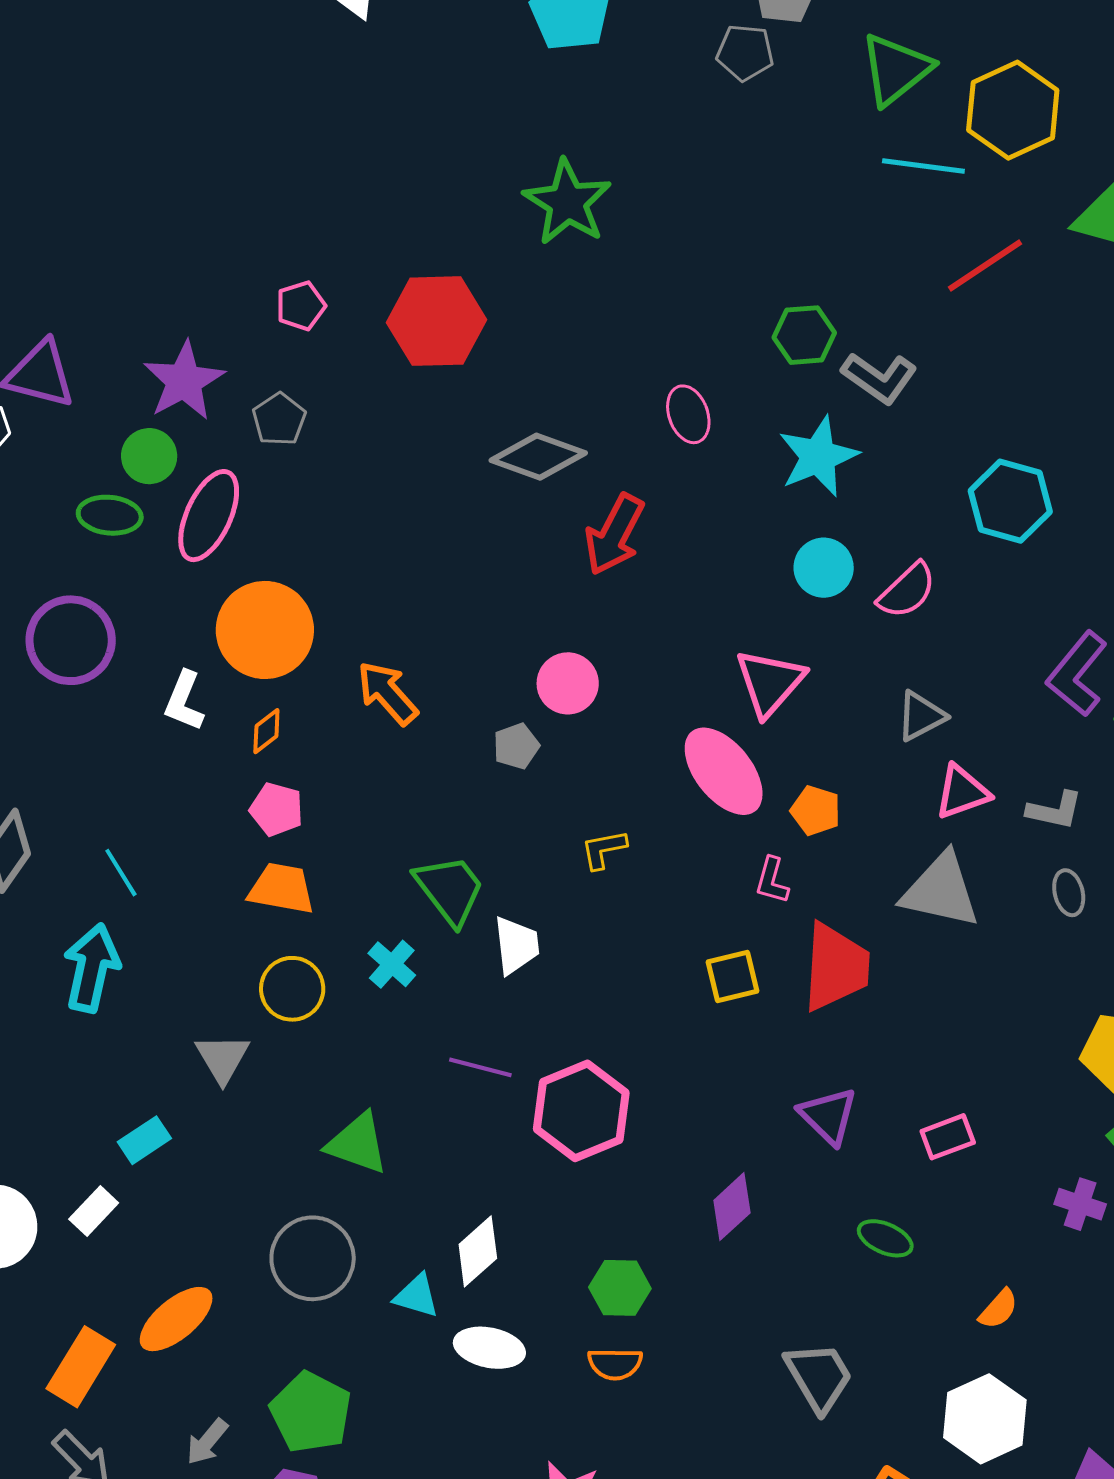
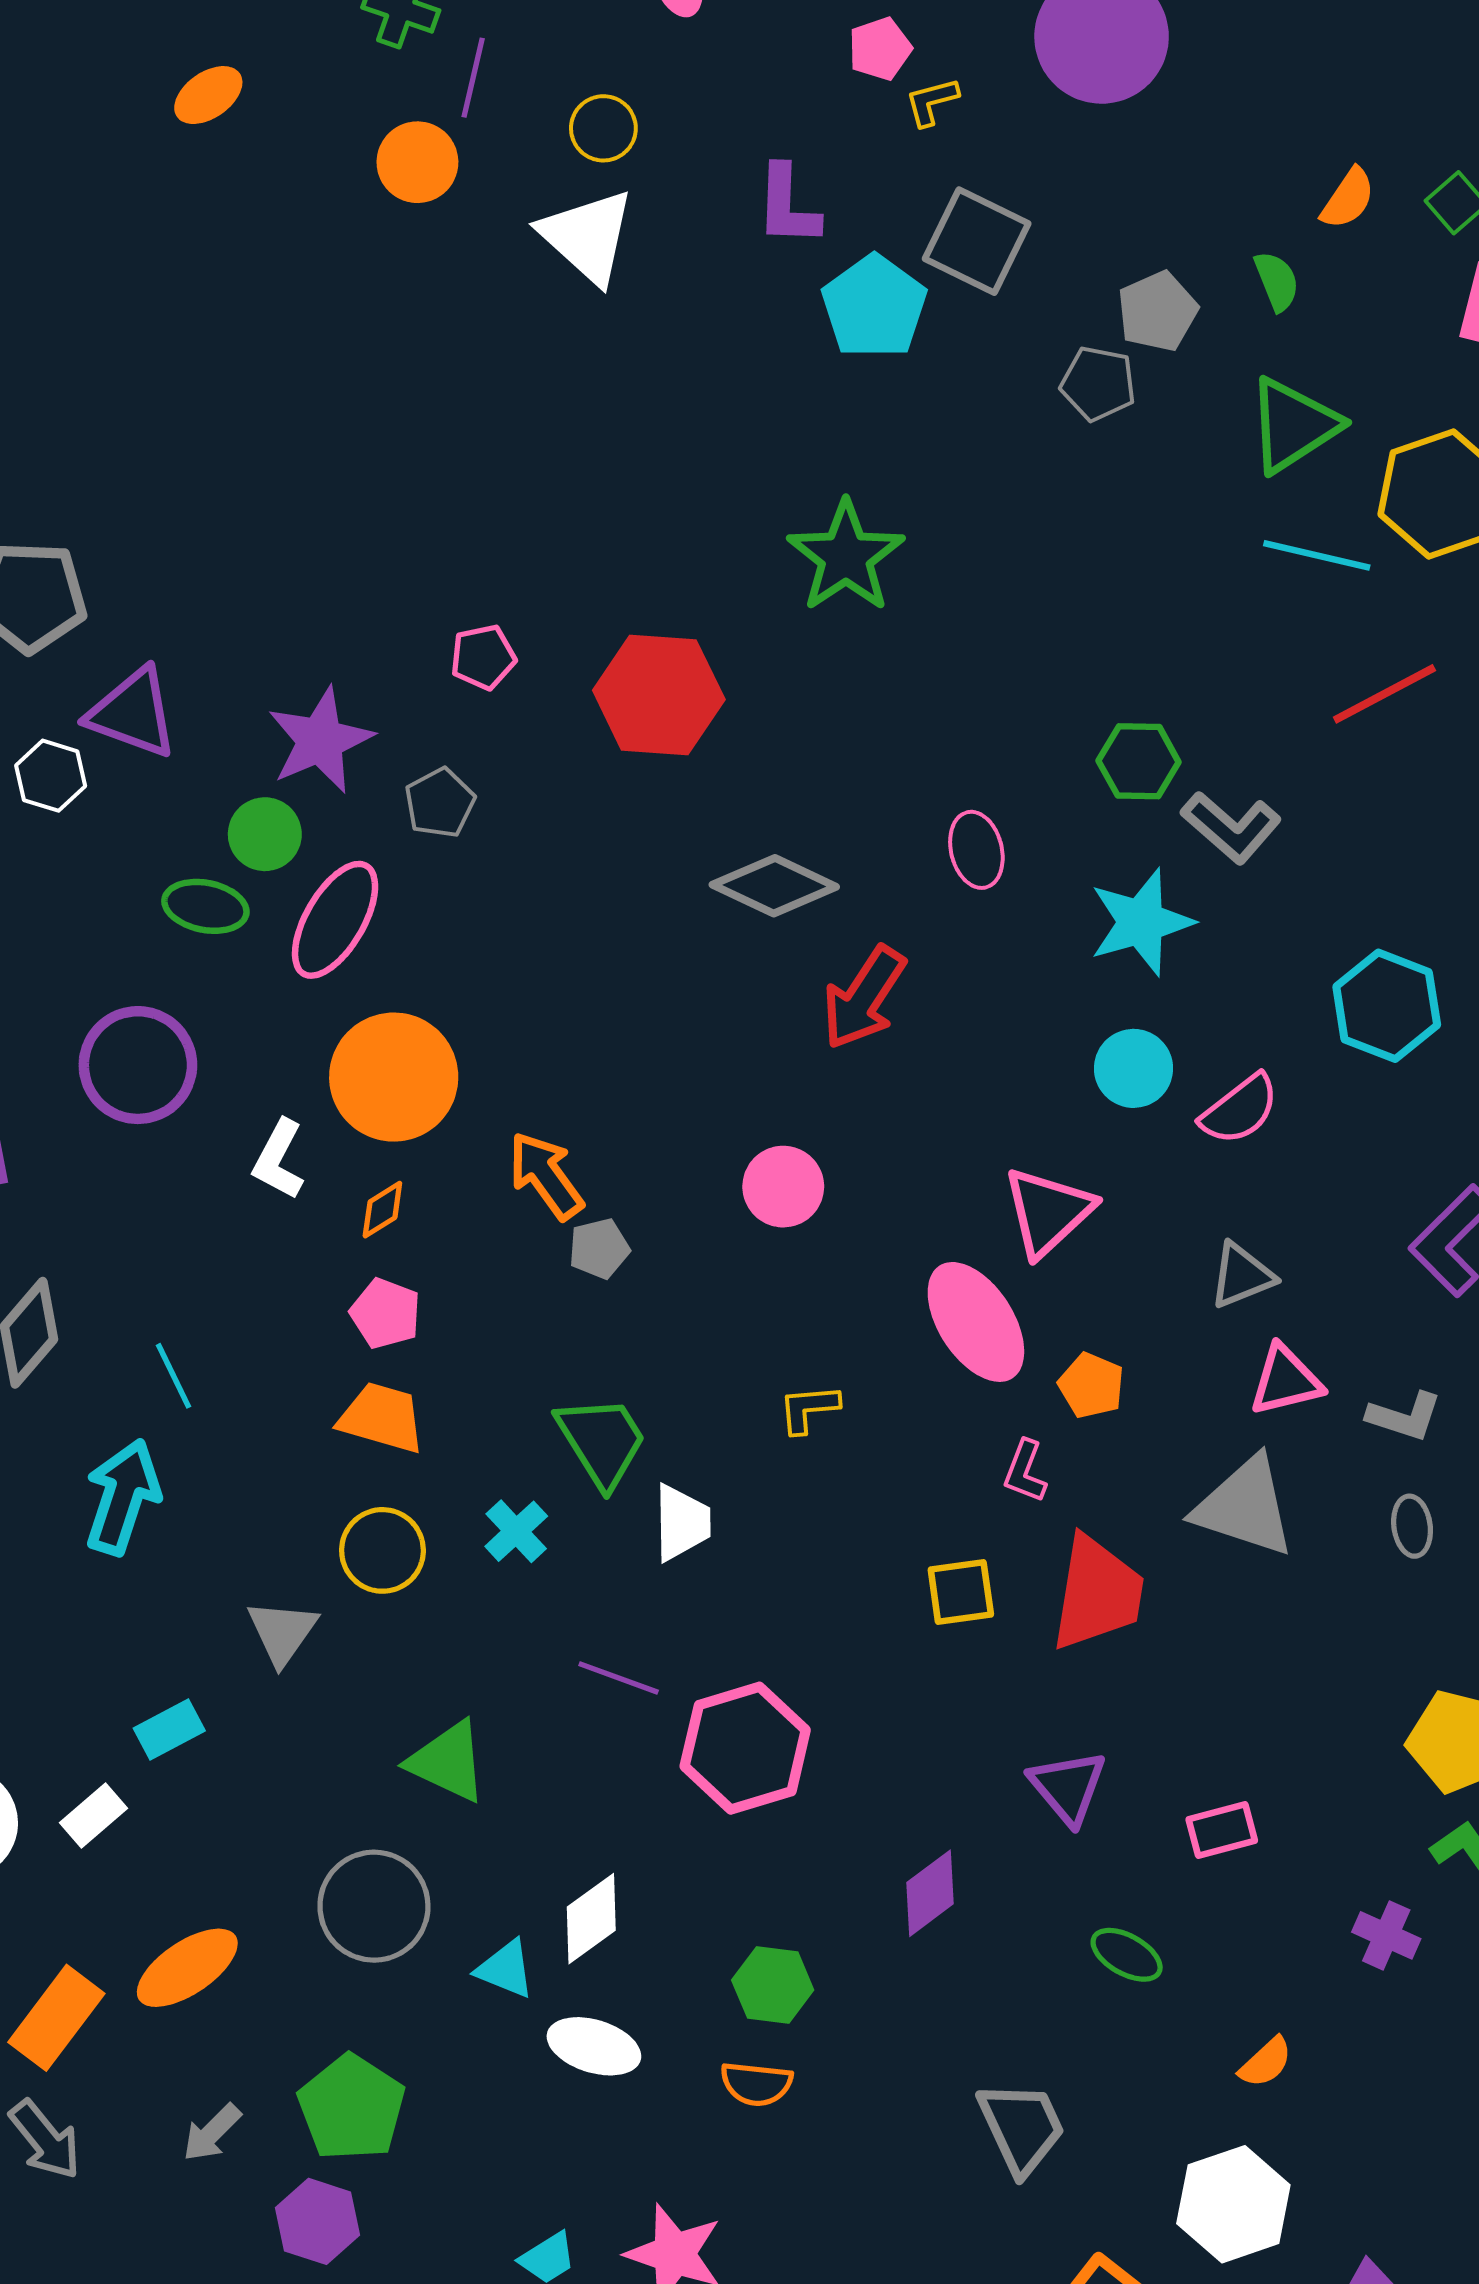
gray pentagon: (516, 746) -> (599, 1249), moved

